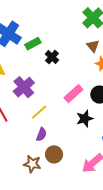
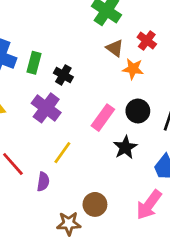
green rectangle: (33, 44) -> (34, 63), turned -35
purple cross: (24, 87) -> (46, 108), moved
purple semicircle: (41, 134) -> (43, 182), moved

